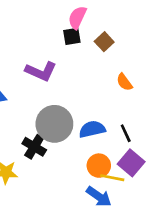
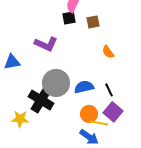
brown square: (104, 42) -> (93, 22), turned 32
black cross: (34, 147) -> (41, 100), size x1.4

